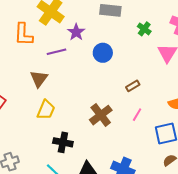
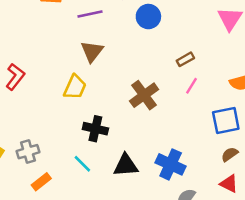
brown triangle: (39, 79) -> (92, 51), moved
pink line: (137, 115) -> (192, 86), moved

